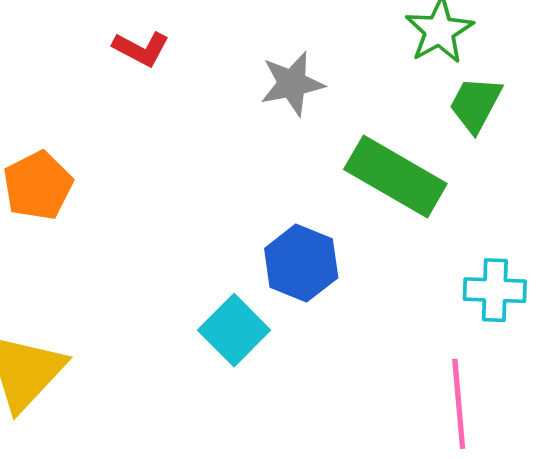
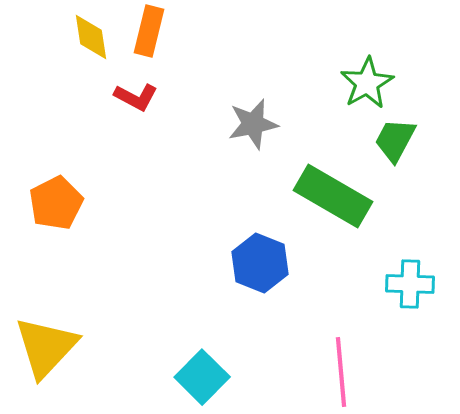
cyan square: (234, 330) -> (202, 377), moved
pink line: (459, 404) -> (341, 372), moved

